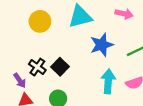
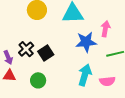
pink arrow: (124, 14) -> (105, 29), moved, turned -105

